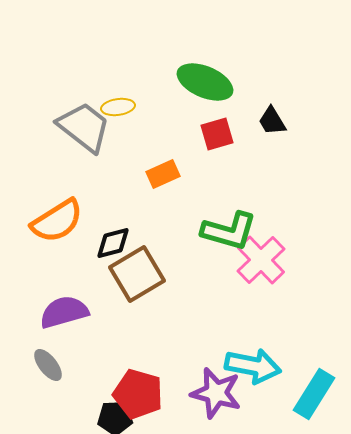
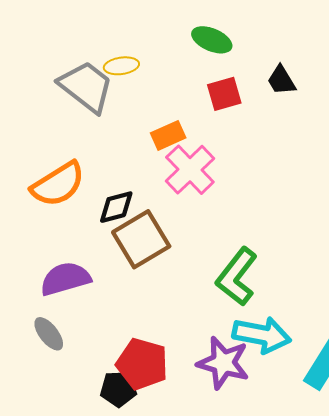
green ellipse: (205, 82) -> (212, 40), size x0.7
green L-shape: (229, 231) -> (237, 277), moved, turned 112
pink cross: (261, 260) -> (190, 170), moved

